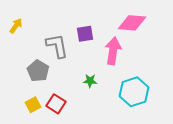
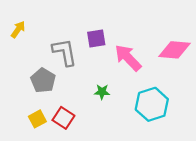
pink diamond: (132, 23) -> (174, 50), moved
pink arrow: (113, 51) -> (128, 58), turned -52

